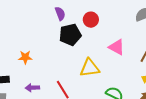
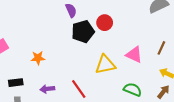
red circle: (91, 20) -> (105, 23), moved
pink triangle: (117, 47) -> (134, 55), moved

